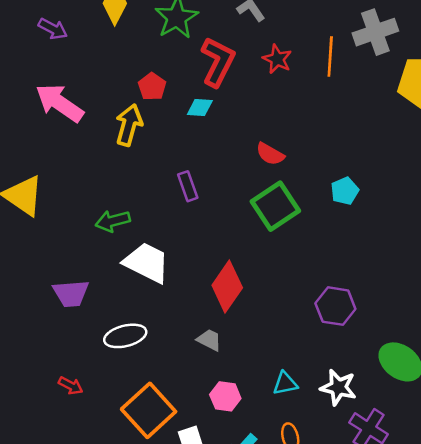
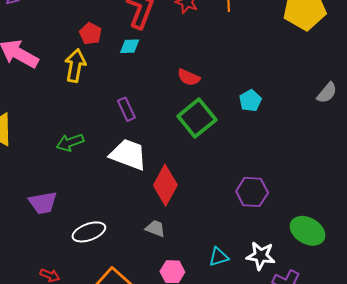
white trapezoid: (147, 263) -> (128, 154), moved

